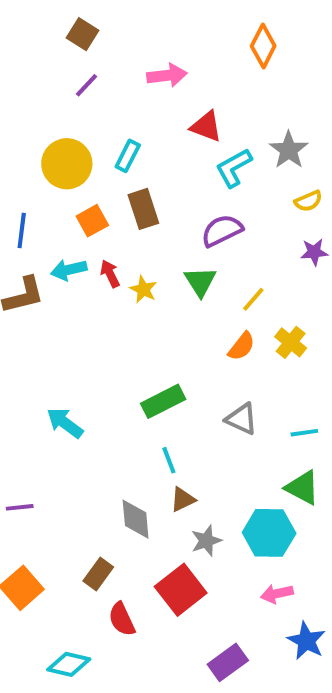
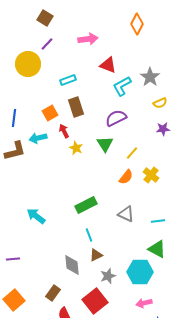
cyan rectangle: (128, 156) -> (68, 80), turned 42
yellow circle: (67, 164) -> (28, 64), moved
red arrow: (110, 274) -> (64, 131), moved

